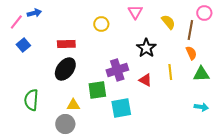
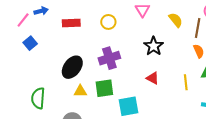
red rectangle: (66, 44) -> (71, 23), moved
purple cross: (117, 70) -> (109, 58), moved
yellow line: (170, 72) -> (186, 82), moved
yellow triangle: (73, 105) -> (80, 91), moved

